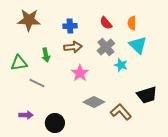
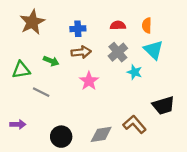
brown star: (29, 20) -> (32, 22), turned -30
red semicircle: (106, 23) -> (118, 25), turned 128
green arrow: (46, 55) -> (51, 61), turned -56
gray diamond: (94, 102) -> (101, 134), moved, turned -35
purple arrow: (26, 115) -> (18, 124), moved

